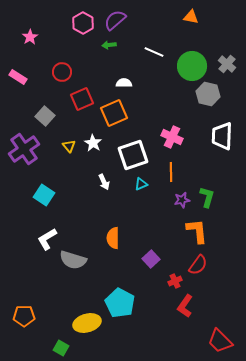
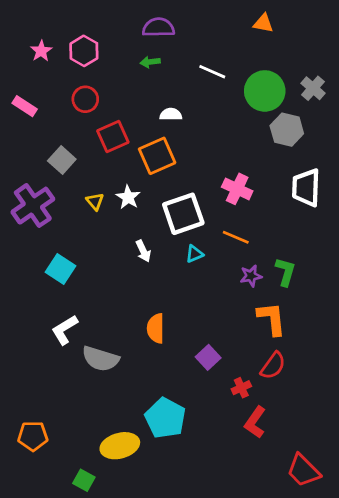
purple semicircle: (115, 20) -> (158, 27), turned 40
pink hexagon: (83, 23) -> (84, 51), moved
orange line: (171, 172) -> (236, 237), turned -66

